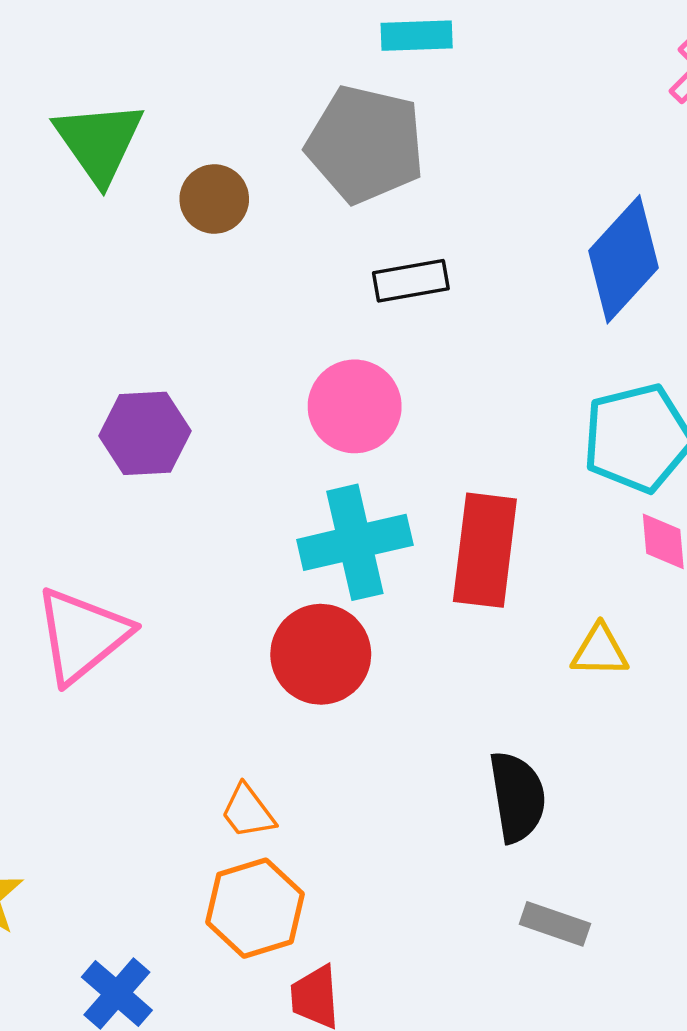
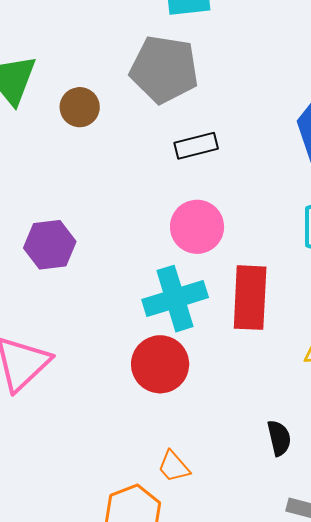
pink circle: (355, 406) -> (197, 227), moved
black semicircle: (517, 797) -> (279, 438), size x0.7
orange trapezoid: (248, 812) -> (174, 467), moved

